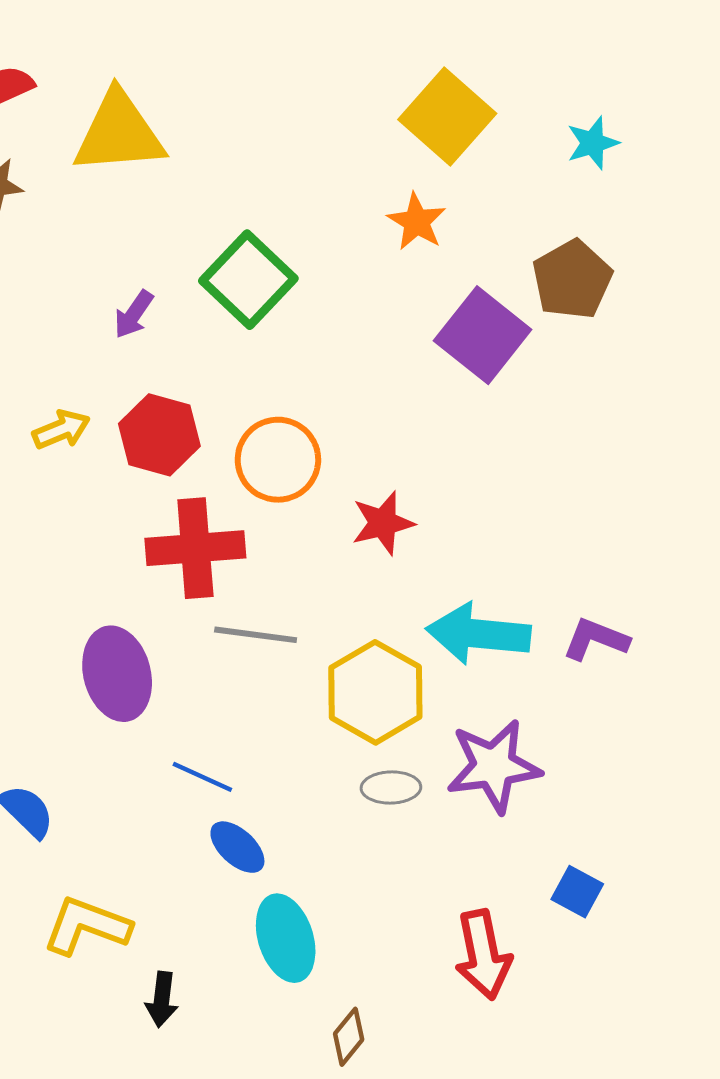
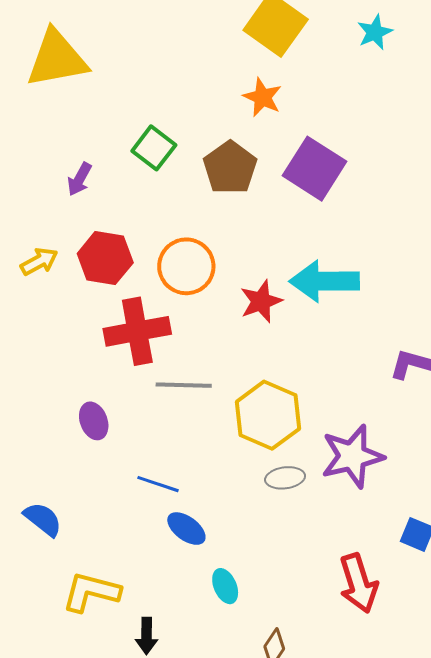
green square: (248, 280) -> (154, 148), size x0.7
brown pentagon: (572, 280) -> (230, 168), moved
cyan arrow: (478, 634) -> (324, 281), moved
purple ellipse: (117, 674) -> (94, 421), size x0.6
cyan ellipse: (286, 938) -> (225, 586), size x0.6

